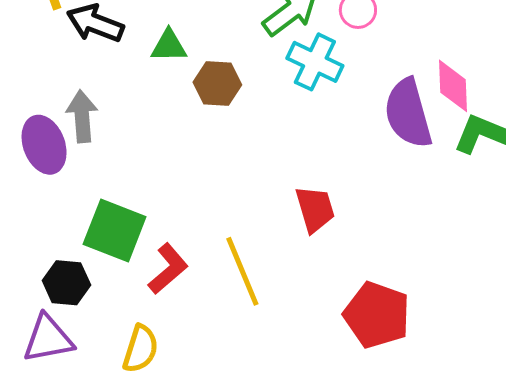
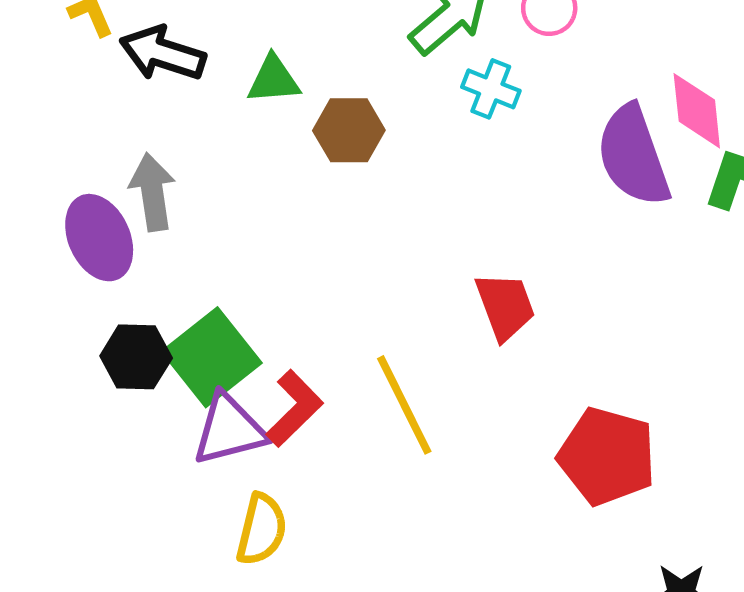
cyan cross: (315, 62) -> (491, 89), size x0.7
green square: (115, 231) -> (212, 357), turned 34
black hexagon: (66, 283) -> (136, 357), moved
purple triangle: (48, 339) -> (229, 430), moved

